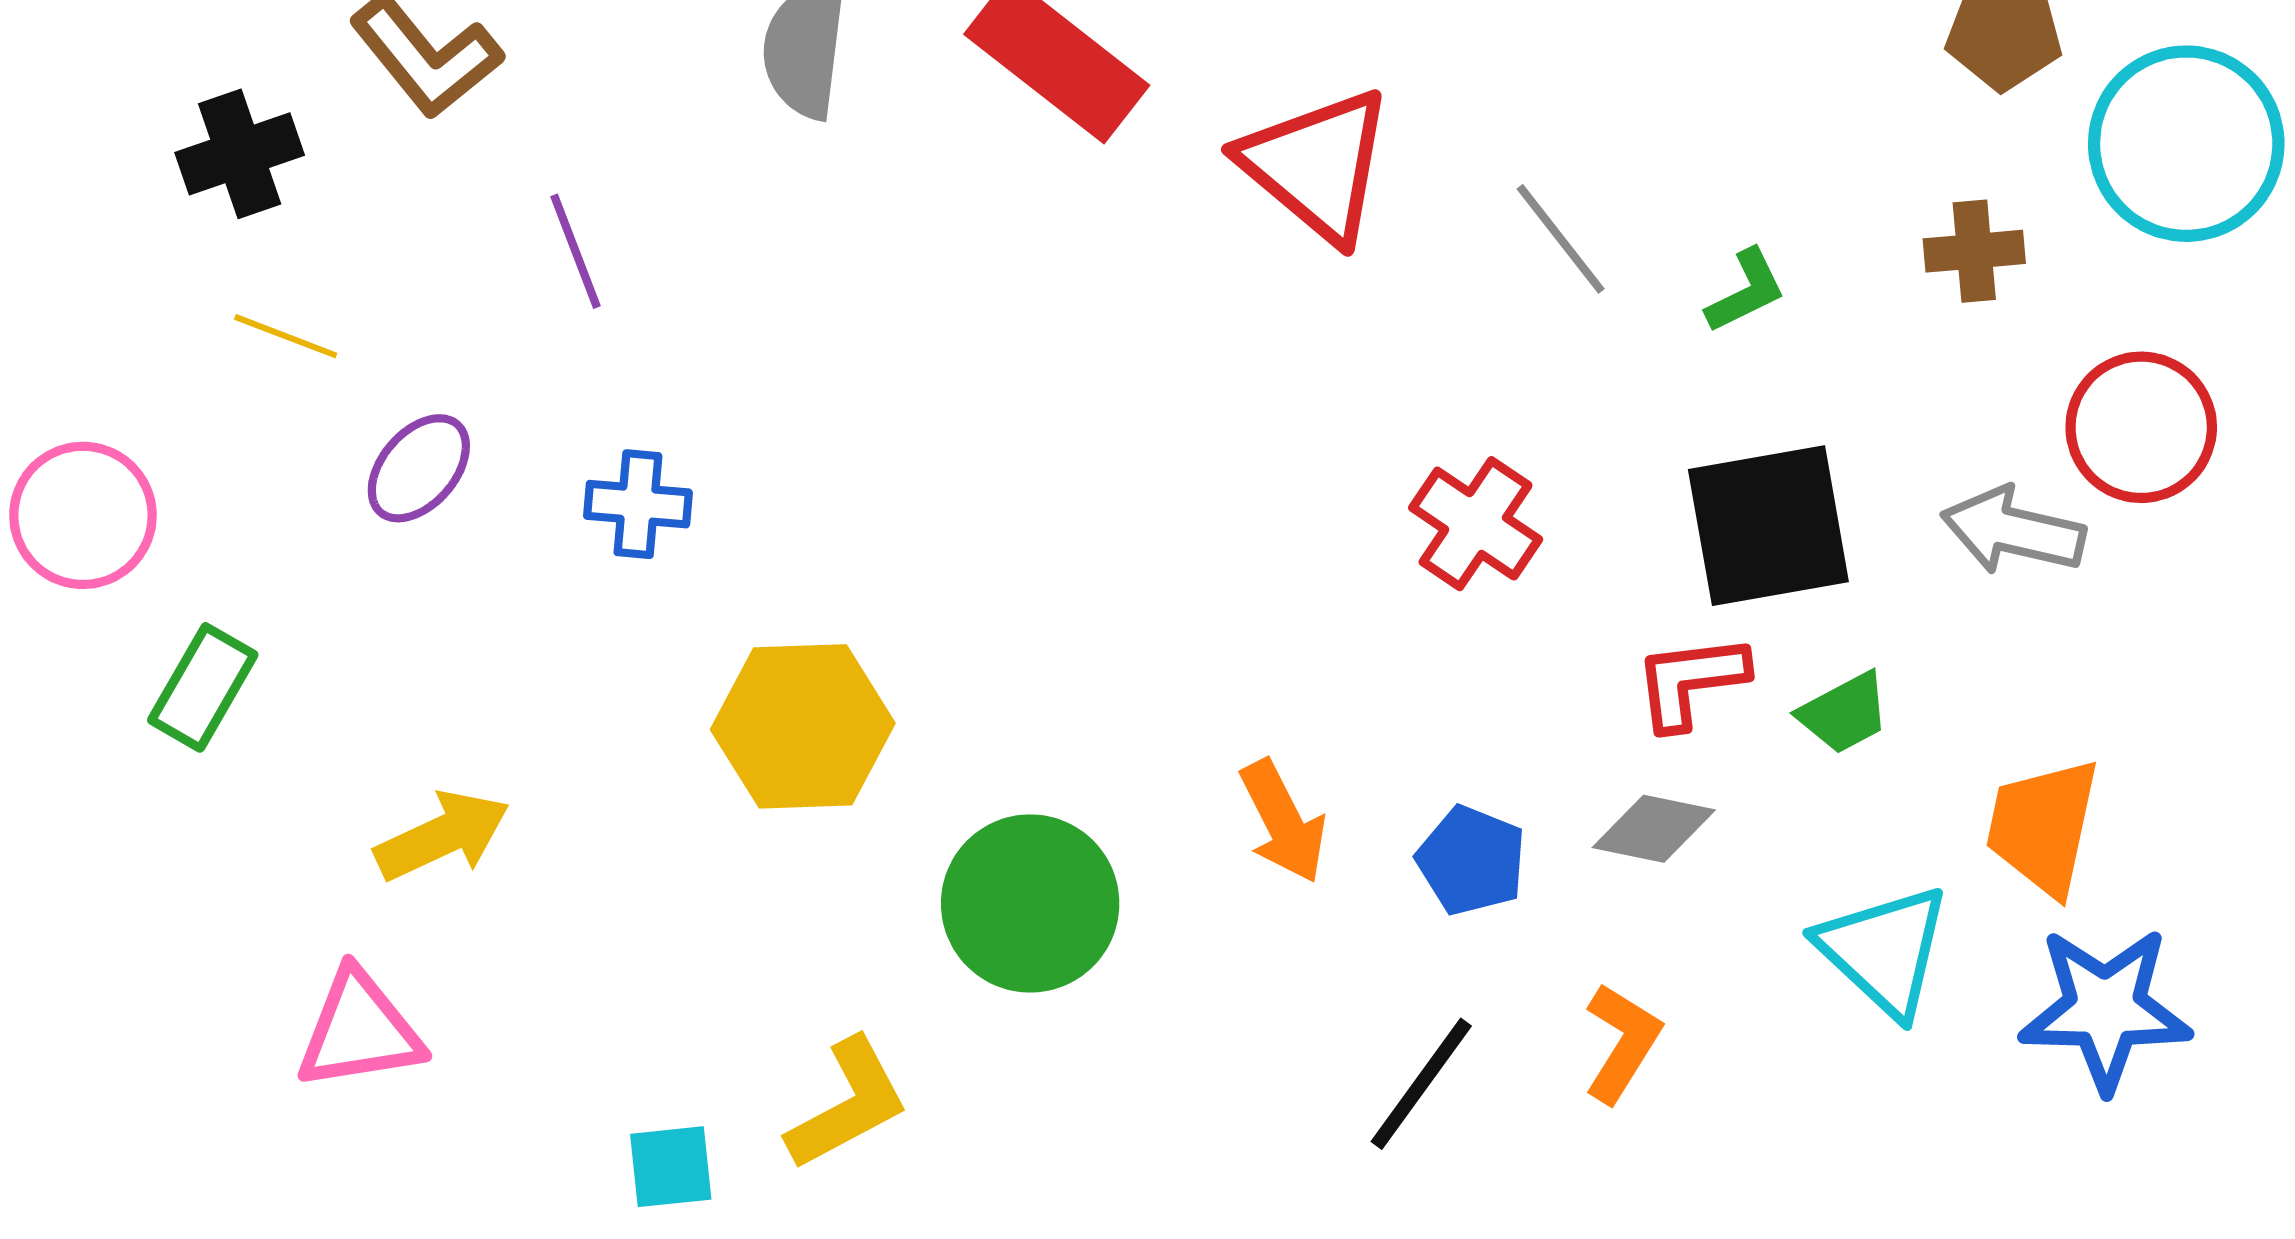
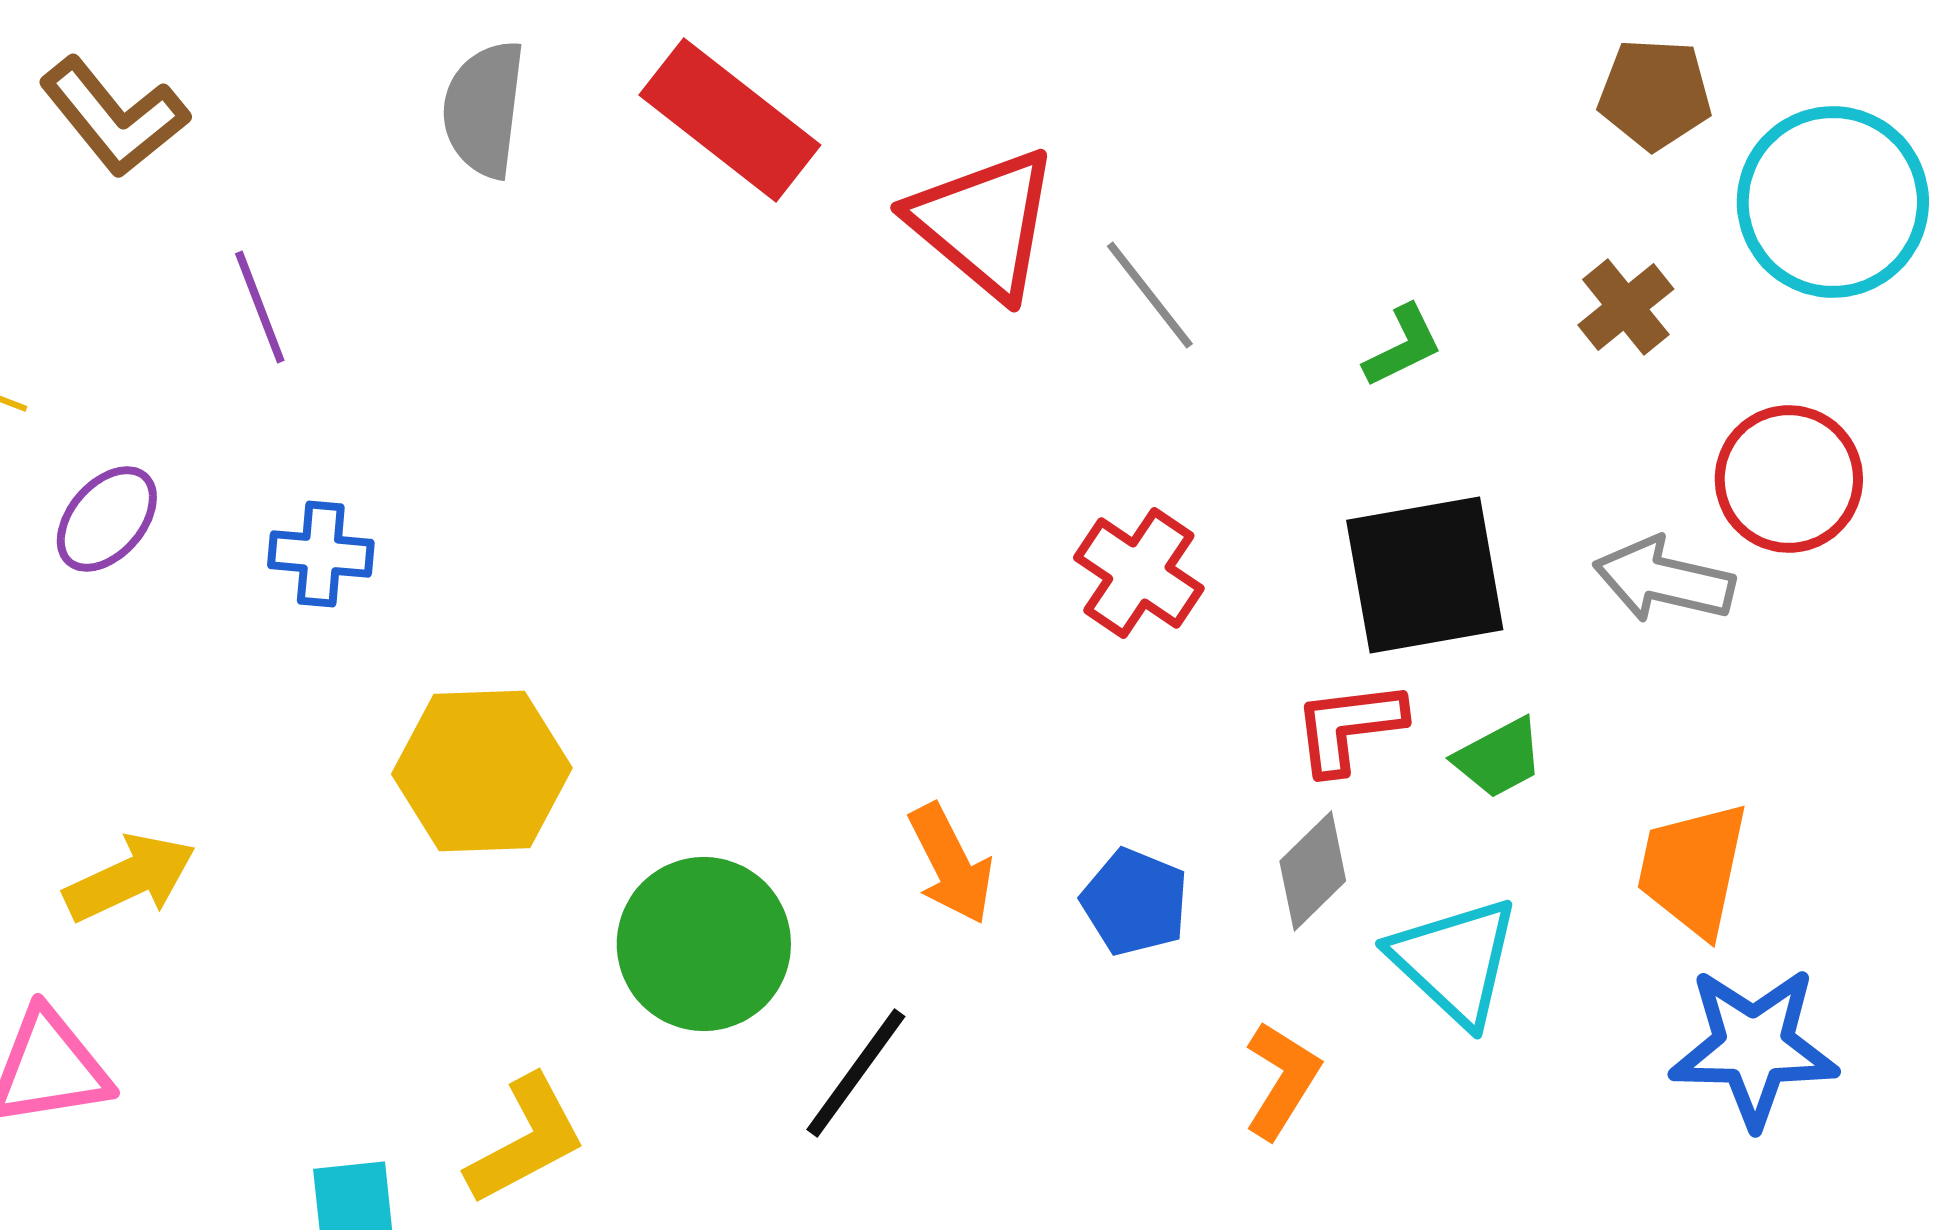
gray line: (1561, 239) -> (1150, 295), moved
brown cross: (1974, 251) -> (1626, 307), turned -34
gray diamond: (1654, 829) -> (1313, 871), turned -56
cyan triangle: (1884, 951) -> (1455, 961), moved
black line: (1421, 1084) -> (856, 1073), moved

